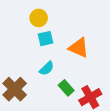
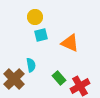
cyan semicircle: (47, 68) -> (31, 65), moved, turned -56

